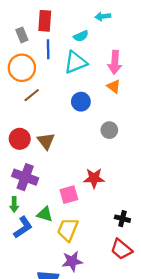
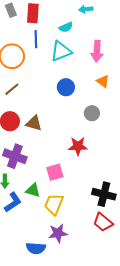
gray rectangle: (22, 35) -> (11, 10), moved
orange triangle: (114, 86) -> (103, 81), moved
brown line: (32, 95) -> (12, 89), moved
brown triangle: (46, 141) -> (34, 123), turned -36
red star: (94, 178) -> (78, 146), moved
black cross: (122, 219) -> (104, 194), size x1.6

